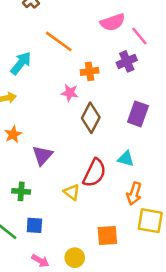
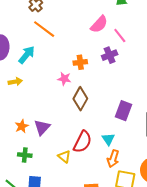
pink semicircle: (113, 22) -> (99, 24), turned -30
orange line: (59, 41) -> (44, 29), moved
purple rectangle: (138, 114) -> (123, 111), moved
orange star: (13, 134) -> (22, 126), moved
cyan triangle: (126, 159) -> (108, 139), moved, turned 40

